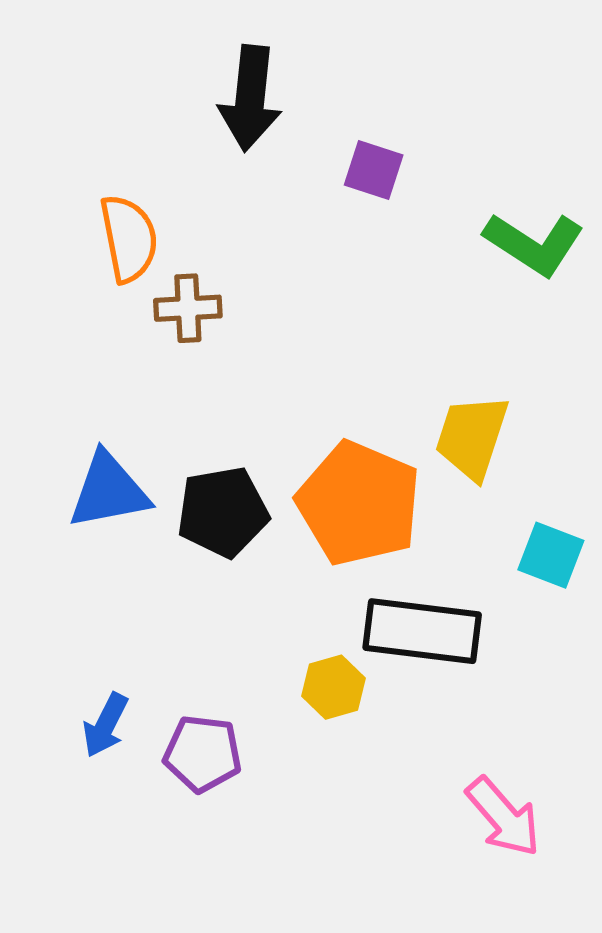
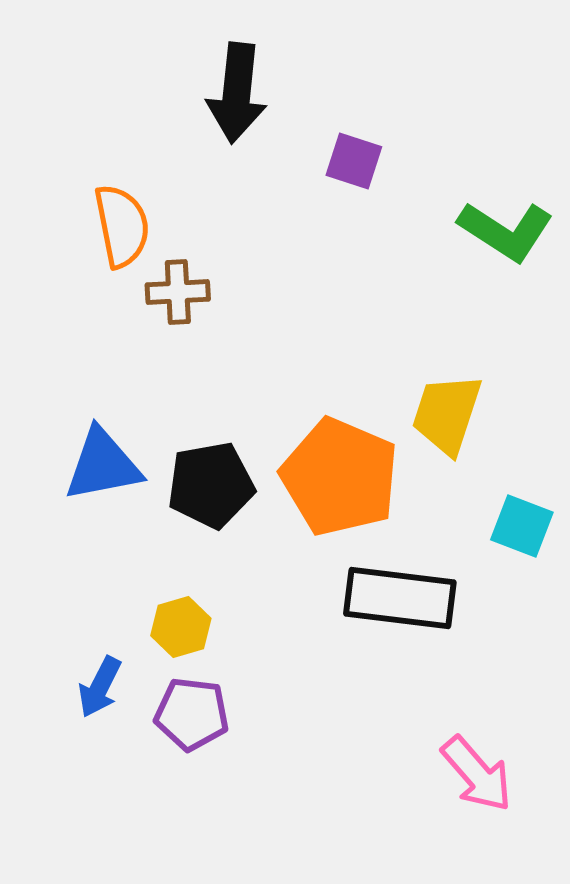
yellow hexagon: (334, 687) -> (181, 627), moved

